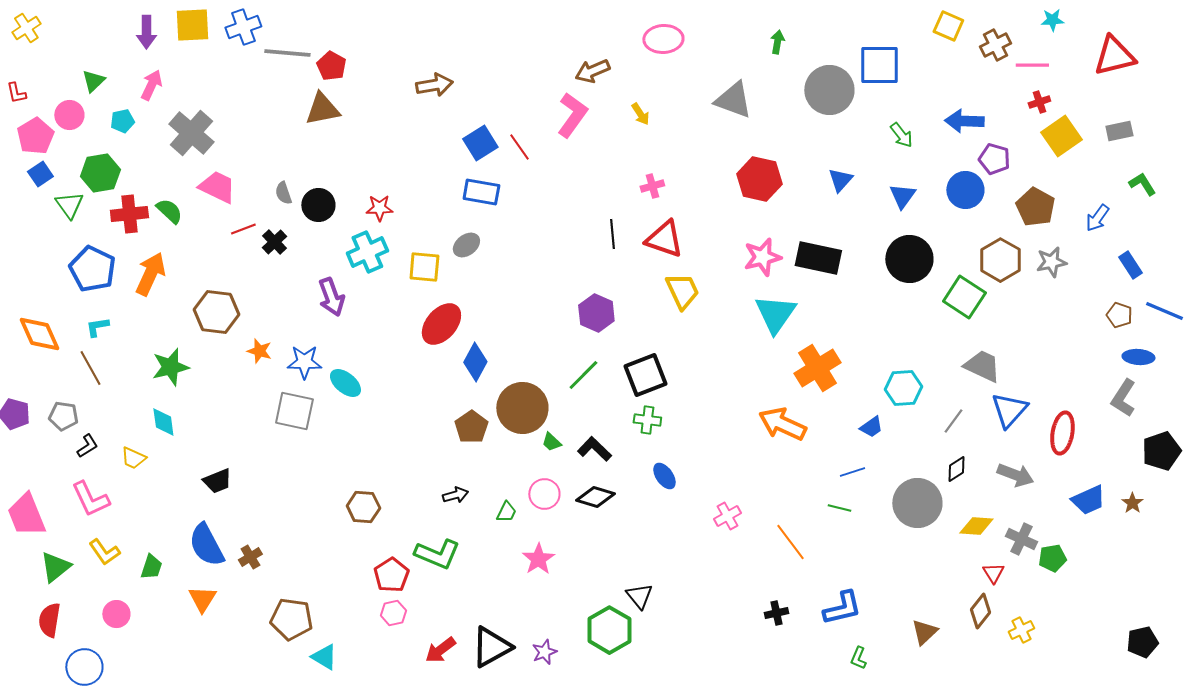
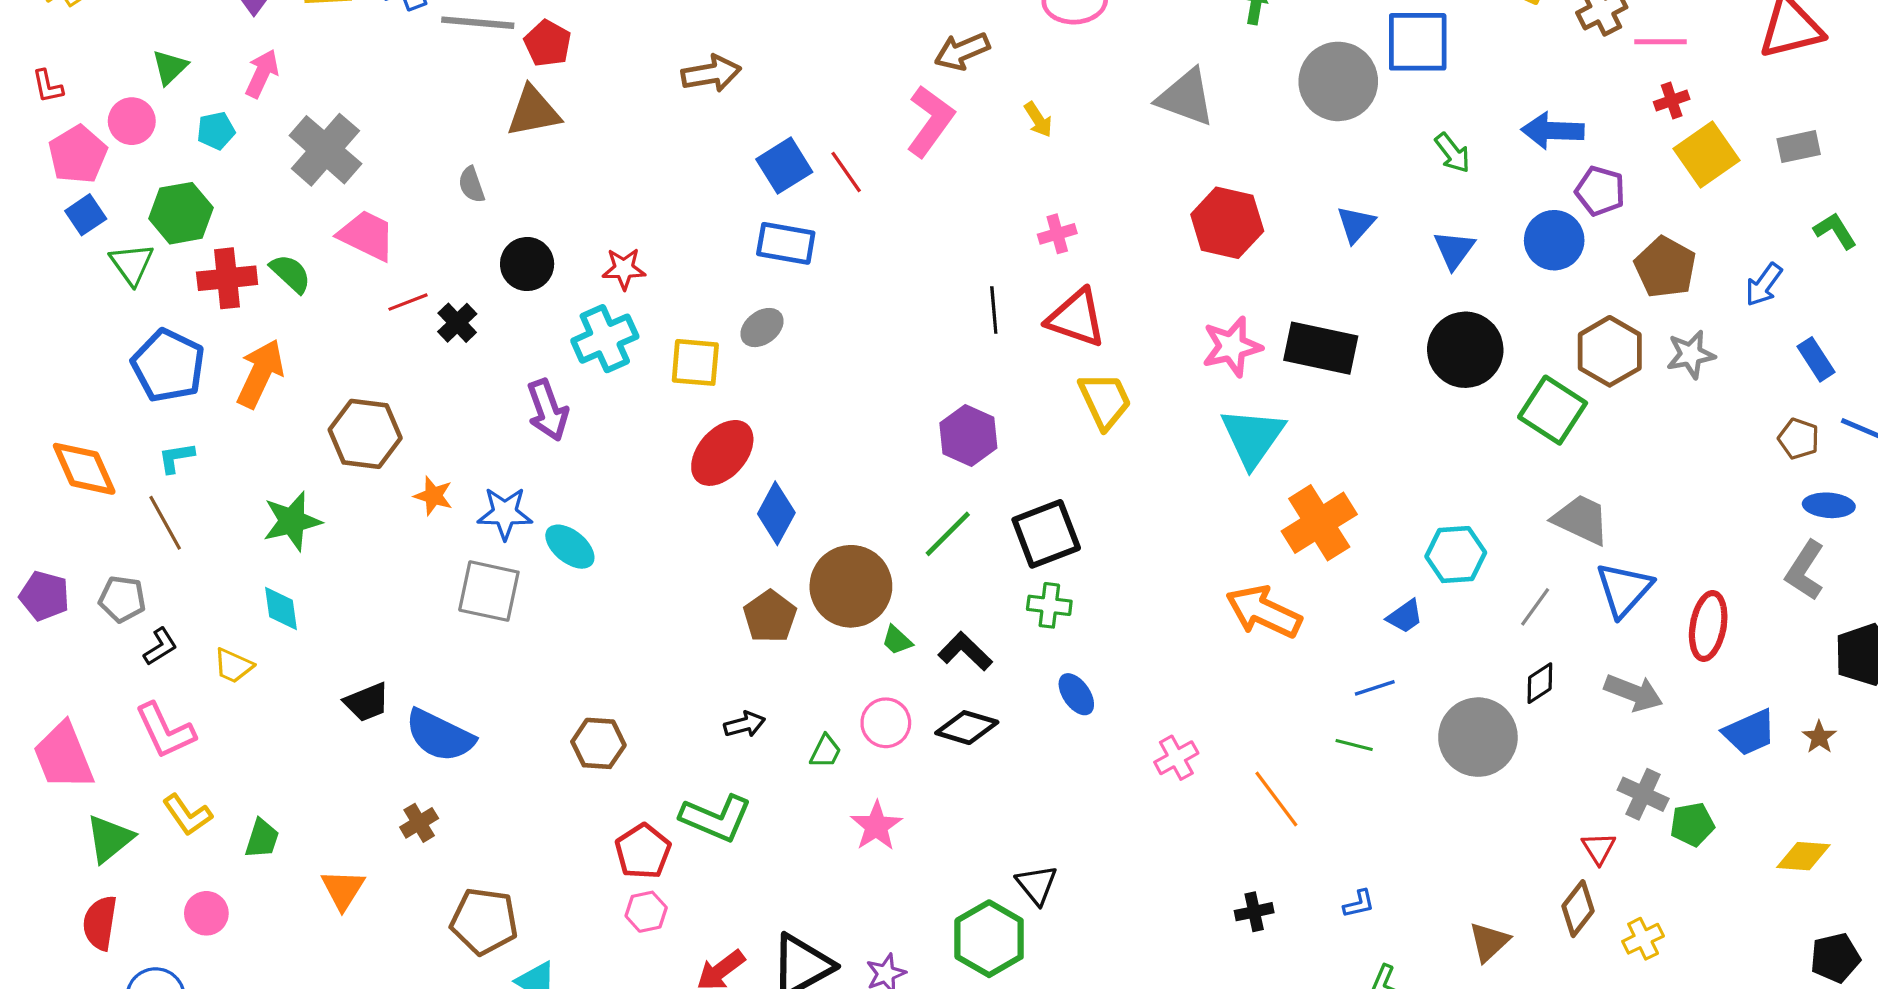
gray semicircle: (283, 193) -> (471, 185), moved
yellow diamond: (976, 526) -> (1803, 856), moved
blue semicircle: (206, 545) -> (440, 735), moved, turned -36
blue L-shape: (842, 608) -> (1359, 904), size x0.5

